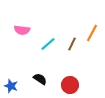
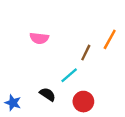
pink semicircle: (22, 30) -> (39, 38), moved
cyan line: (48, 44) -> (69, 75), moved

